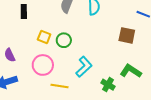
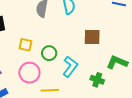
brown square: (127, 35) -> (92, 37), moved
green circle: (64, 40) -> (49, 53), moved

